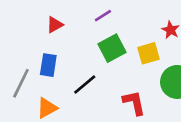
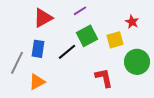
red triangle: (55, 25) -> (43, 18), size x1.5
black line: (85, 85) -> (67, 52), moved

